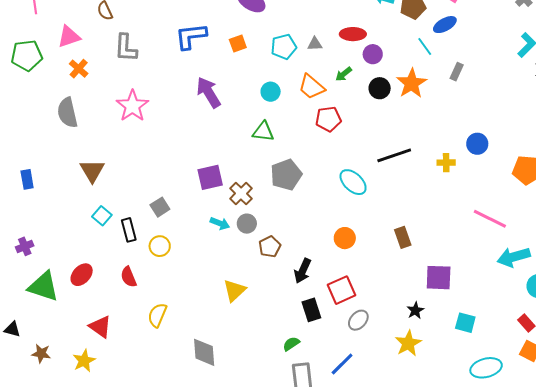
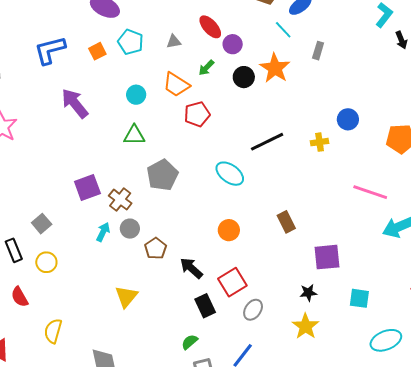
red ellipse: (353, 34) -> (210, 27), turned 55
cyan pentagon: (284, 47) -> (130, 42), moved, turned -30
cyan arrow: (220, 223) -> (103, 232), turned -78
black arrow: (303, 271) -> (191, 268), turned 115
black star: (415, 310) -> (308, 293), turned 30

